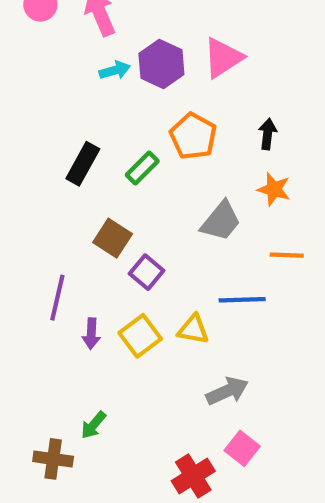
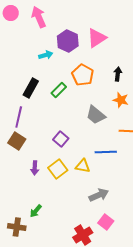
cyan arrow: (115, 70) -> (46, 55), moved
gray trapezoid: (221, 221) -> (96, 115), turned 90
brown square: (113, 238) -> (17, 141), moved
purple line: (57, 298) -> (19, 117), moved

